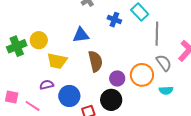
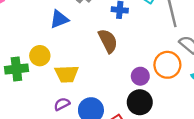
blue triangle: (81, 35) -> (59, 19), moved
green cross: (17, 46) -> (16, 69), turned 30
brown semicircle: (95, 61) -> (108, 41), moved

